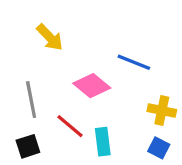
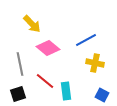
blue line: (134, 62) -> (86, 40), turned -50
pink diamond: (92, 86) -> (48, 48), moved
yellow cross: (162, 110) -> (95, 63), moved

